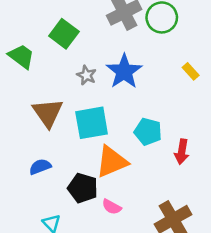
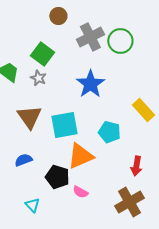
yellow rectangle: (191, 71) -> (143, 110), moved, size x1.6
gray star: (87, 75) -> (38, 78), moved
red arrow: (182, 152) -> (136, 166), moved

